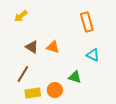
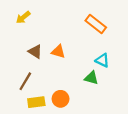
orange rectangle: (87, 22) -> (96, 24), turned -36
green triangle: (75, 77) -> (91, 78), moved

